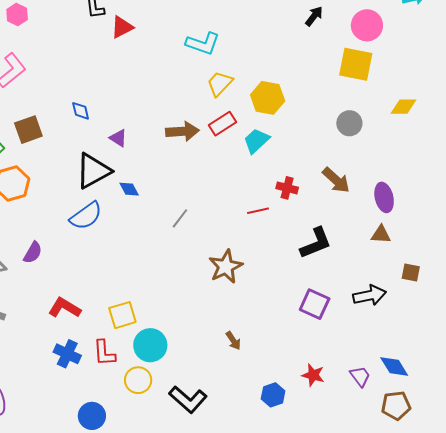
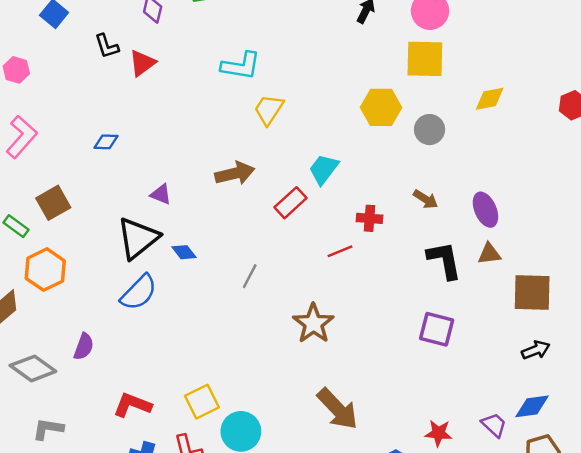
yellow hexagon: (268, 98) -> (381, 107), moved
blue diamond: (81, 111) -> (106, 142), moved, turned -65
red rectangle: (222, 124) -> (291, 203), moved
brown arrow: (336, 180) -> (426, 199), size x0.7
black L-shape: (316, 243) -> (444, 260), moved, turned -69
brown square: (411, 273) -> (532, 293), size x1.8
black arrow: (370, 295) -> (536, 350), moved, size x0.7
purple square: (315, 304) -> (437, 329), moved
brown arrow: (233, 341) -> (338, 409), size x2.0
blue diamond: (394, 366) -> (532, 406), turned -56

